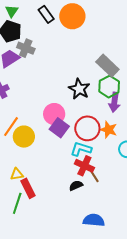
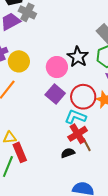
pink circle: (54, 114) -> (57, 67), moved
yellow circle: (24, 137) -> (19, 61), moved
red cross: (84, 166) -> (78, 134), turned 30

